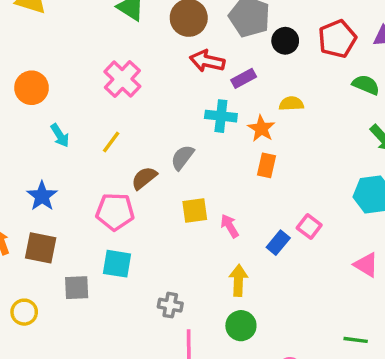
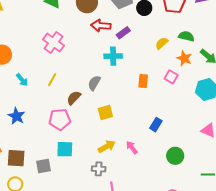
green semicircle: (366, 85) -> (186, 36), moved
yellow semicircle: (291, 104) -> (162, 43), moved, turned -32
orange star: (261, 129) -> (184, 58), moved
pink arrow: (230, 226) -> (132, 148), moved
pink square: (309, 226) -> (171, 77), moved
brown square: (41, 248) -> (16, 158), moved
yellow arrow: (238, 280) -> (107, 147), moved, turned 66
green circle: (241, 326) -> (175, 156), moved

